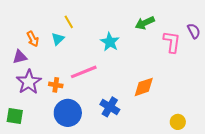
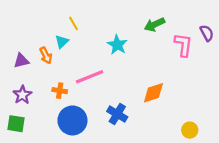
orange arrow: (33, 39) -> (46, 55), moved
purple star: (29, 82) -> (22, 95), moved, size x0.7

